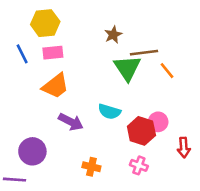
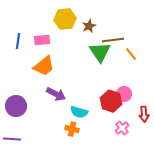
yellow hexagon: (45, 23) -> (65, 19), moved
blue line: (22, 54) -> (18, 41), turned 35
cyan semicircle: (109, 112) -> (79, 112), moved
purple circle: (32, 151) -> (16, 106), moved
pink cross: (139, 165) -> (122, 128), moved, turned 32

